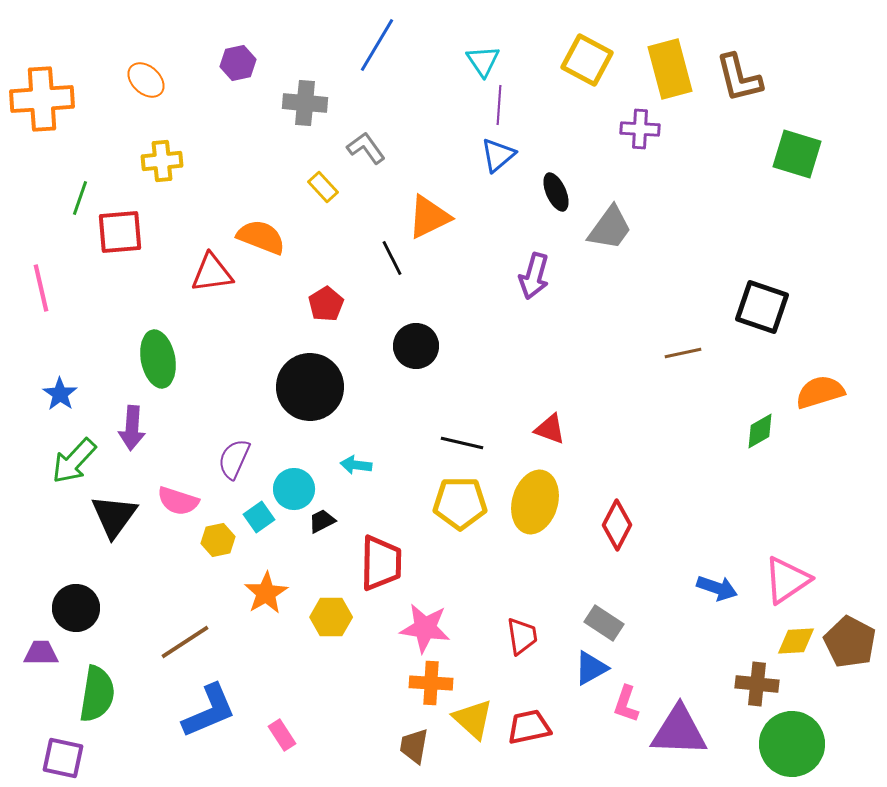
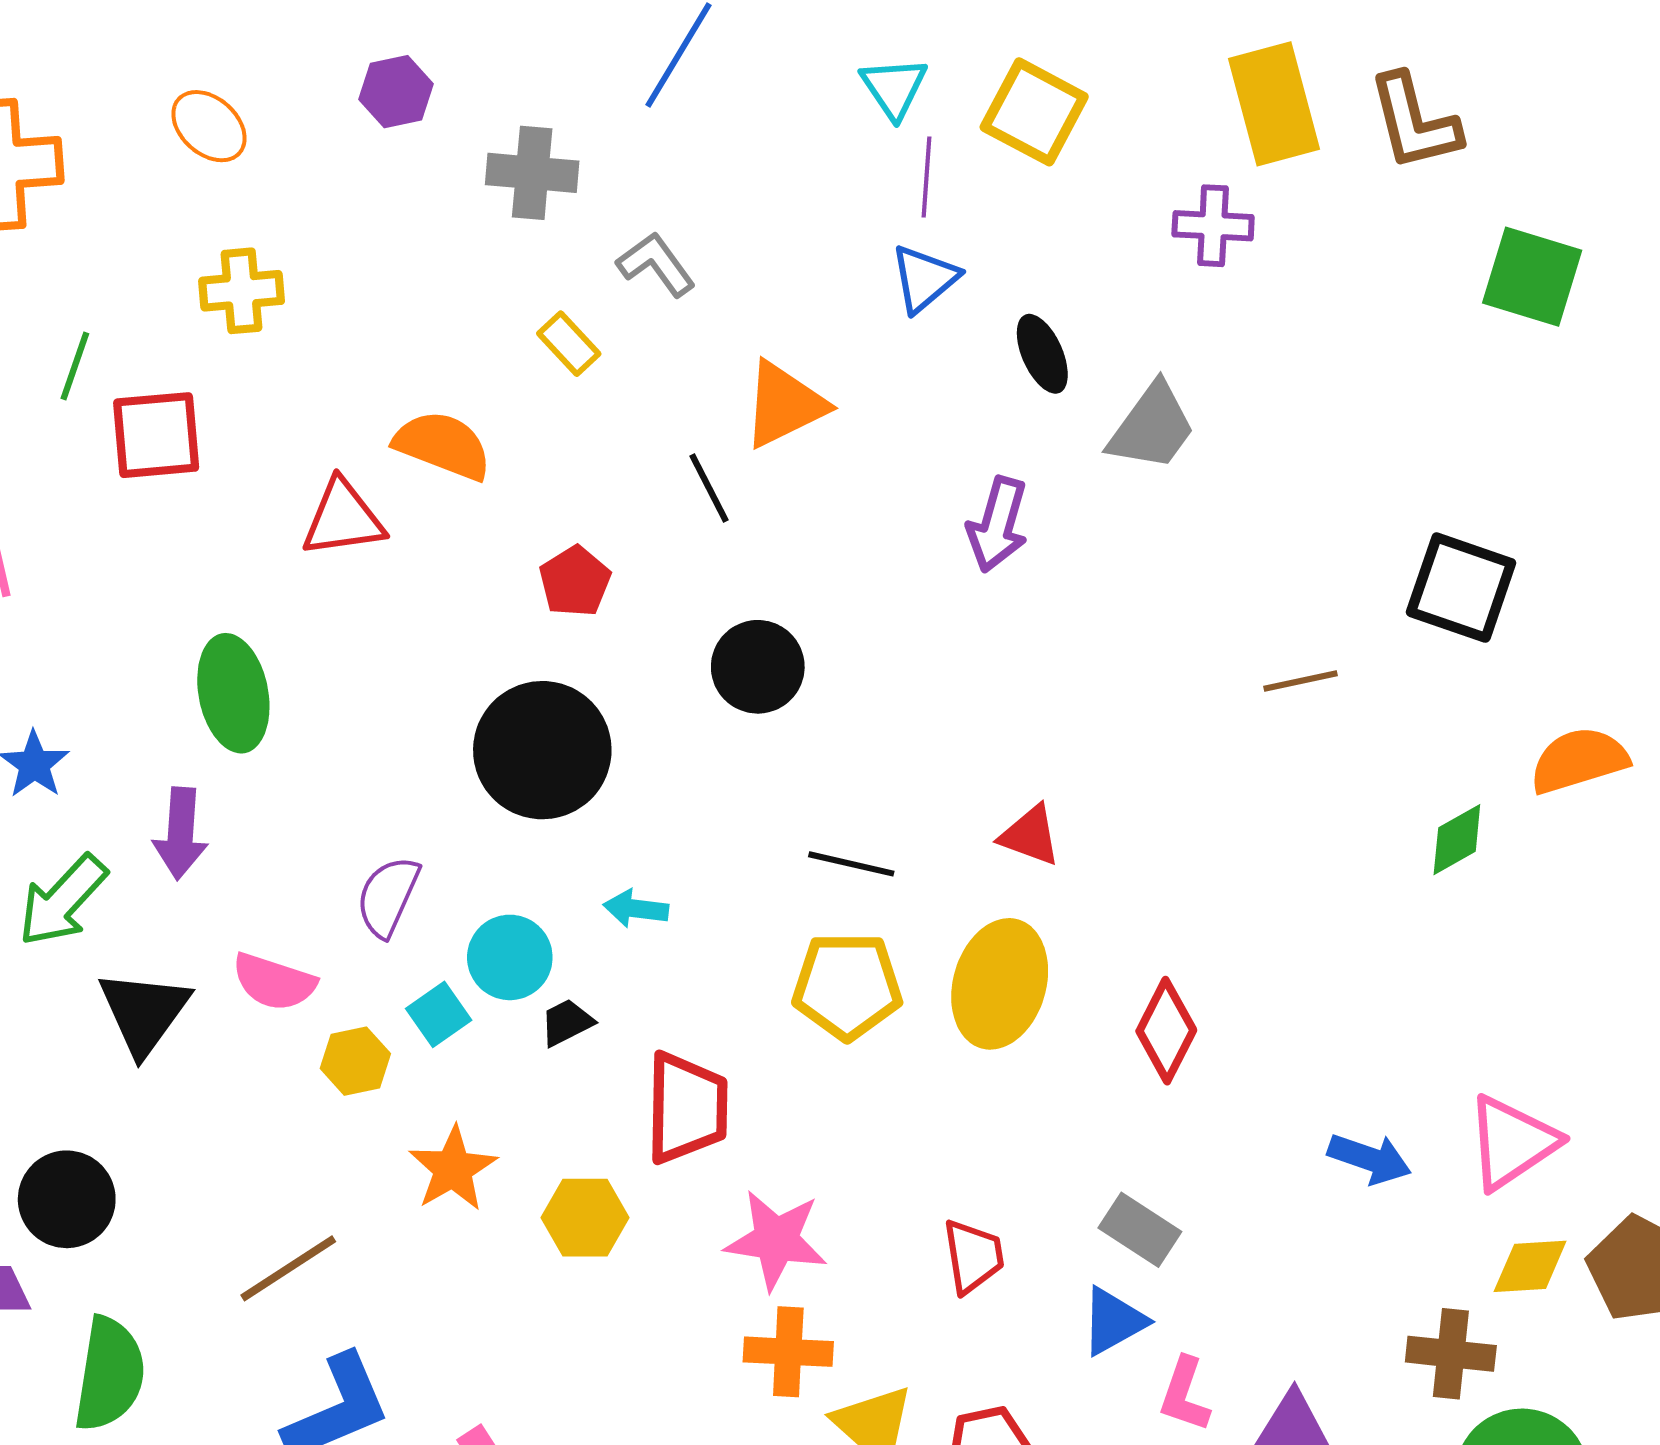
yellow square: (587, 60) -> (1034, 112), moved

